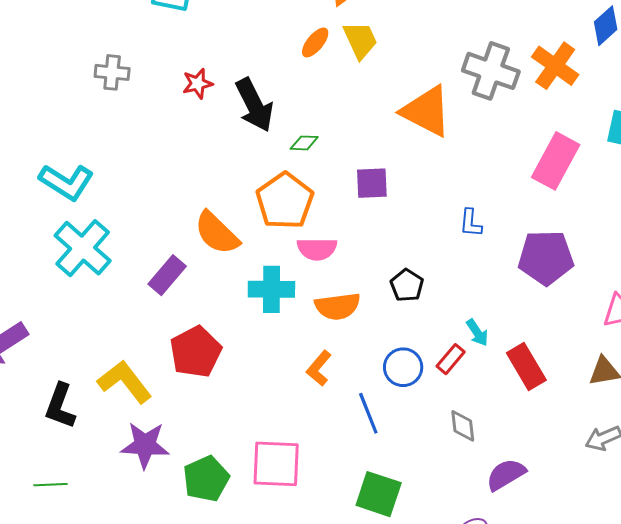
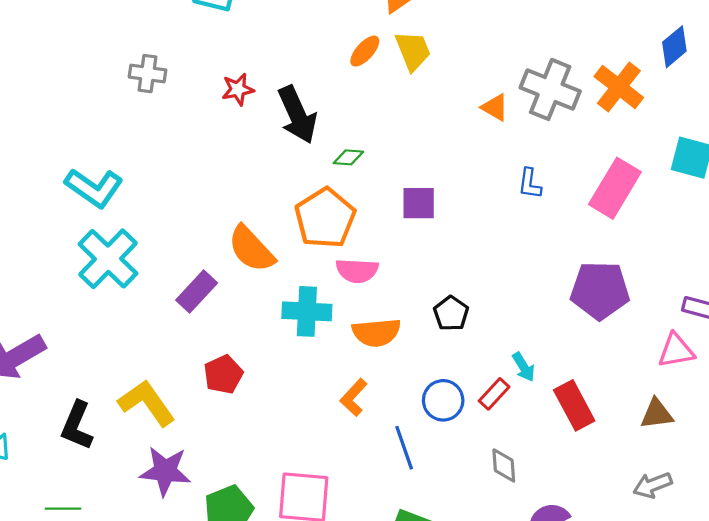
orange triangle: (426, 111) -> (495, 107), moved, size x0.5
blue L-shape: (471, 223) -> (530, 184), moved
red pentagon: (196, 352) -> (223, 374), size x0.7

